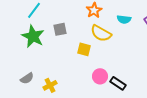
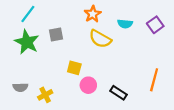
yellow square: (84, 49) -> (74, 68), moved
pink circle: (100, 76) -> (88, 85), moved
gray semicircle: (27, 78) -> (20, 87), turned 32

